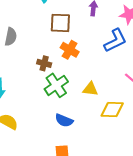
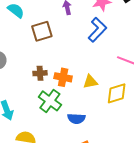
orange cross: (70, 50) -> (63, 77), moved
green cross: (56, 85) -> (50, 101), moved

